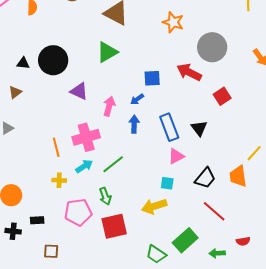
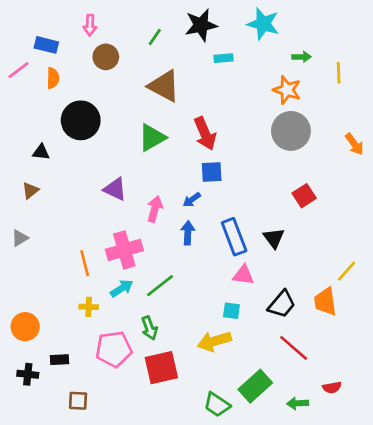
orange star: (173, 22) -> (287, 90), moved
black circle: (53, 60) -> (81, 120), moved
red arrow: (189, 72) -> (205, 134), moved, turned -140
pink triangle: (176, 156) -> (243, 275), turned 36

